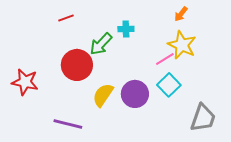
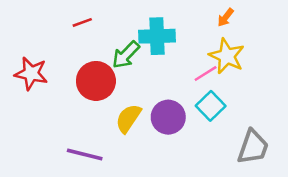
cyan cross: (126, 29) -> (157, 36), size x1.8
red star: (25, 82) -> (31, 74), moved

